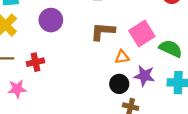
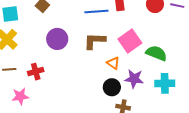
purple circle: (51, 20) -> (57, 39), moved
orange triangle: (122, 57) -> (113, 63), turned 48

